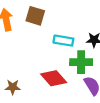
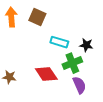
green cross: (81, 62) -> (72, 63), turned -30

